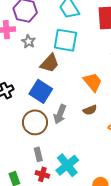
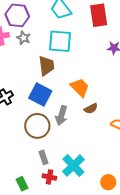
gray star: (28, 41) -> (24, 38), moved
brown trapezoid: (50, 63) -> (46, 66), turned -45
orange trapezoid: (93, 82) -> (80, 88), moved

